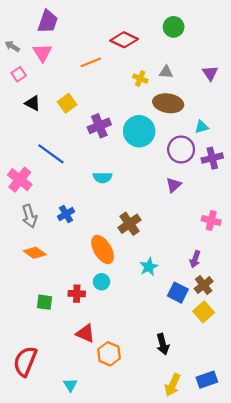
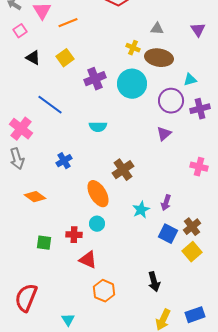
orange line: (91, 62) -> (68, 23), moved
yellow cross: (140, 79) -> (133, 48), moved
gray arrow: (29, 216) -> (17, 159), moved
purple arrow: (195, 259) -> (166, 203), moved
red triangle: (85, 333) -> (88, 260), moved

